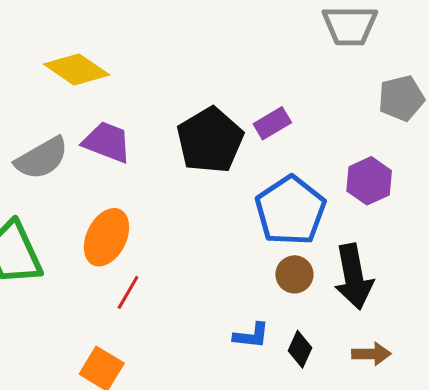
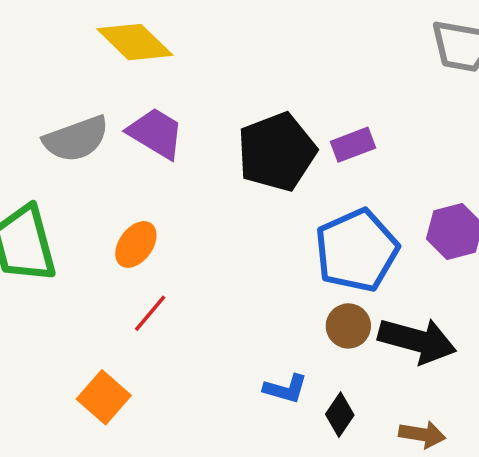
orange ellipse: (107, 237) -> (136, 244), size x0.7
black arrow: (354, 277) -> (417, 341), turned -74

